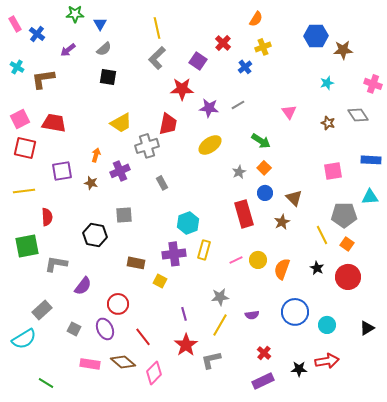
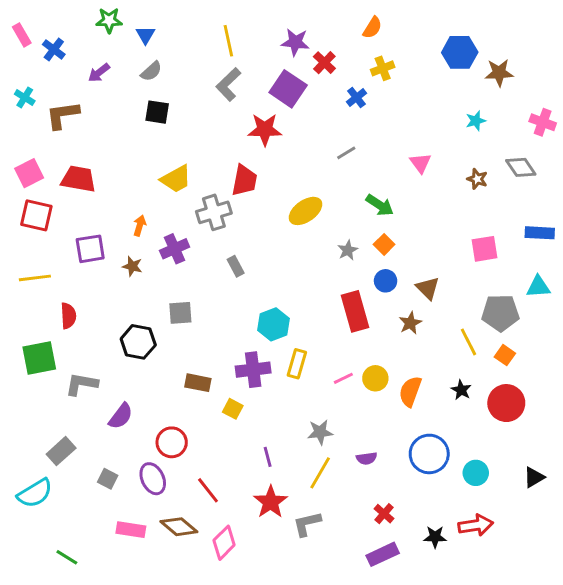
purple square: (198, 61) -> (288, 89), size x1.4
purple star: (209, 108) -> (295, 42), moved

